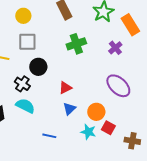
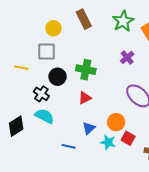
yellow circle: (23, 16) -> (53, 28), moved
green cross: (76, 44) -> (86, 70), moved, turned 30
purple cross: (115, 48) -> (127, 58), moved
blue triangle: (69, 109) -> (89, 128), moved

